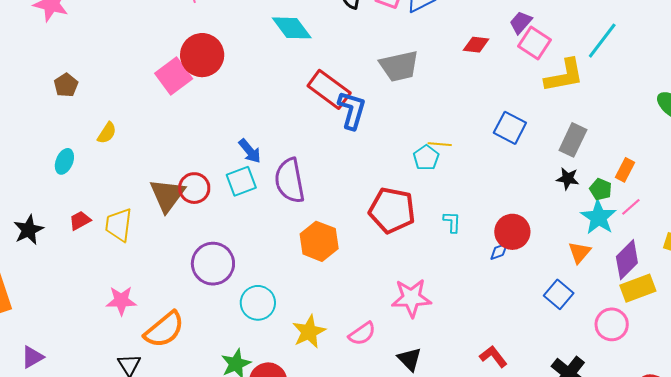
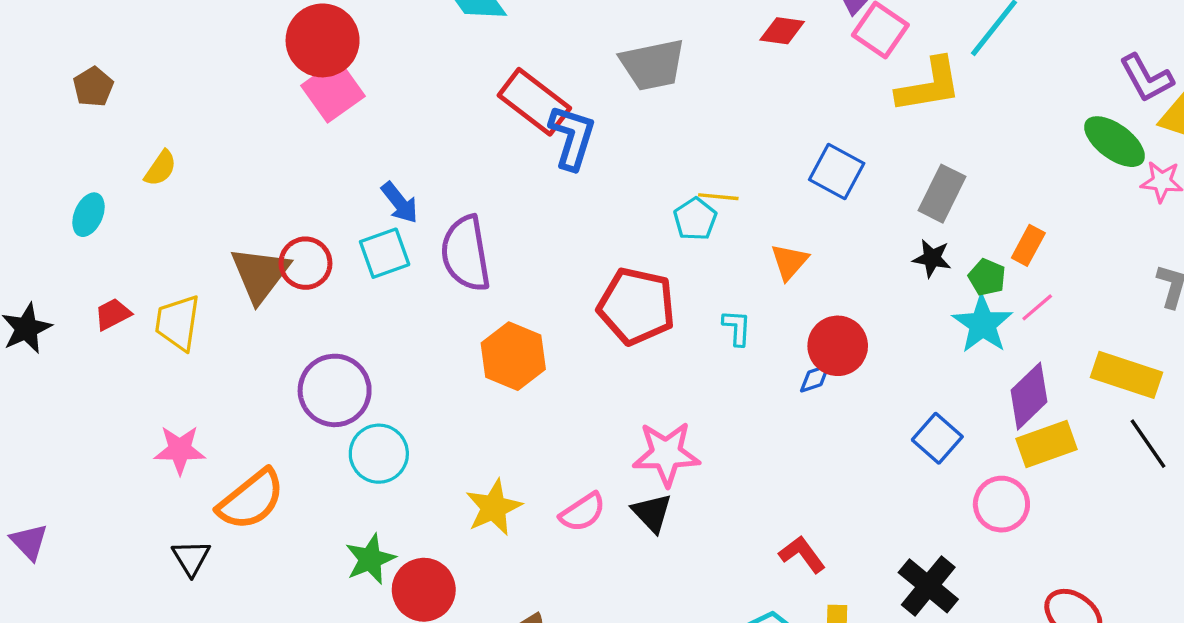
pink square: (174, 76) -> (333, 91), moved
orange triangle: (579, 252) -> (789, 262), moved
blue square: (559, 294) -> (937, 438), moved
cyan circle: (258, 303) -> (379, 454), moved
purple triangle: (32, 357) -> (29, 542), turned -45
black triangle: (410, 359) -> (652, 513), moved

